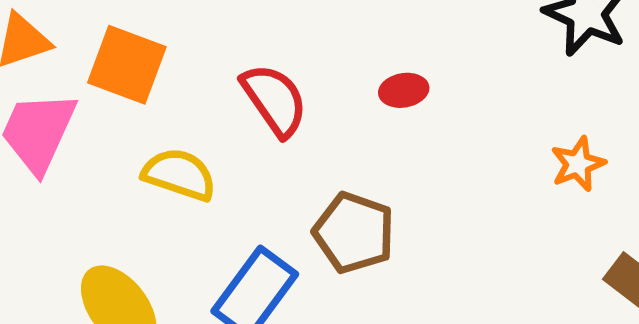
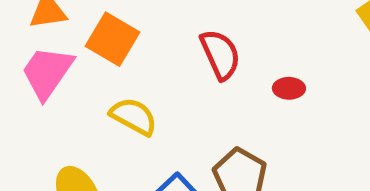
red semicircle: (274, 100) -> (220, 54), moved

